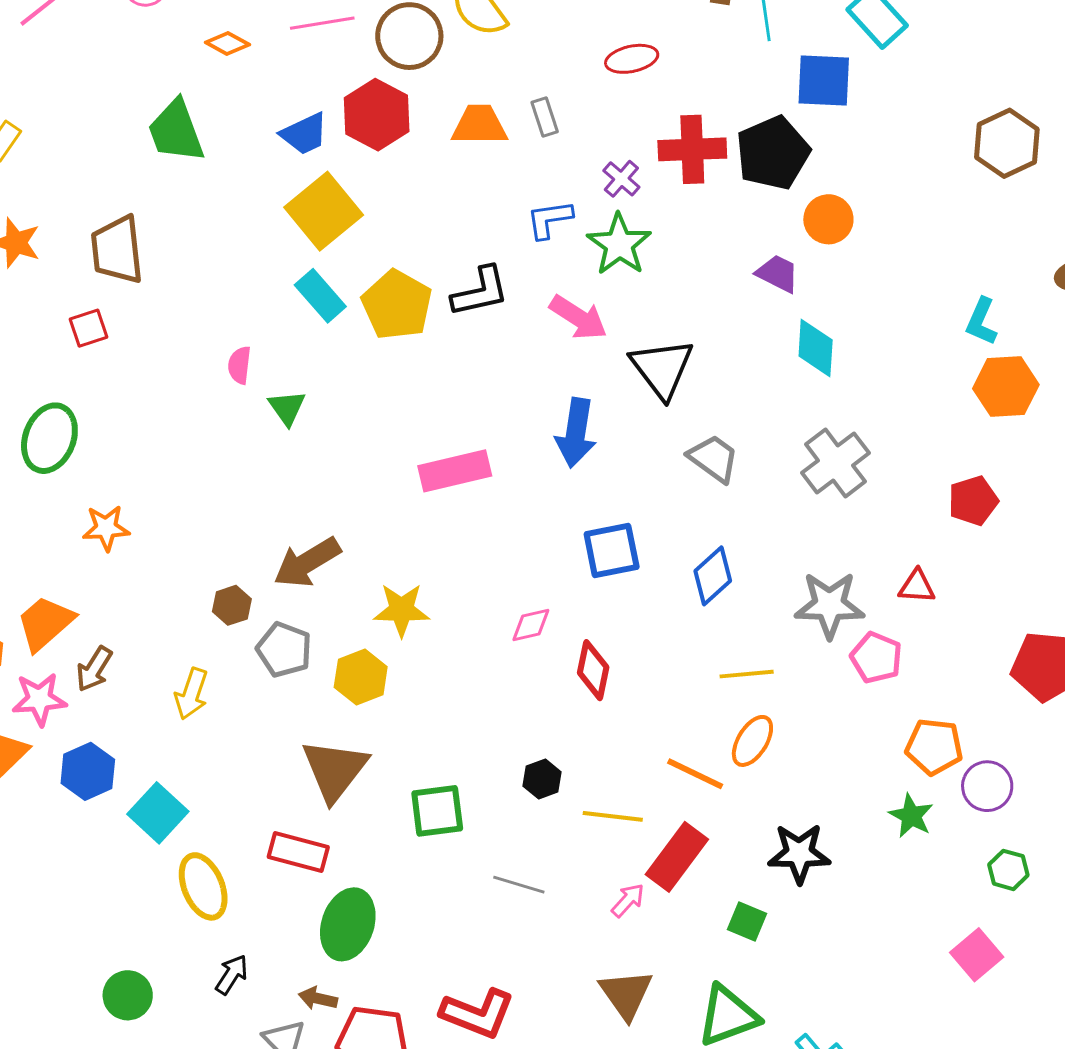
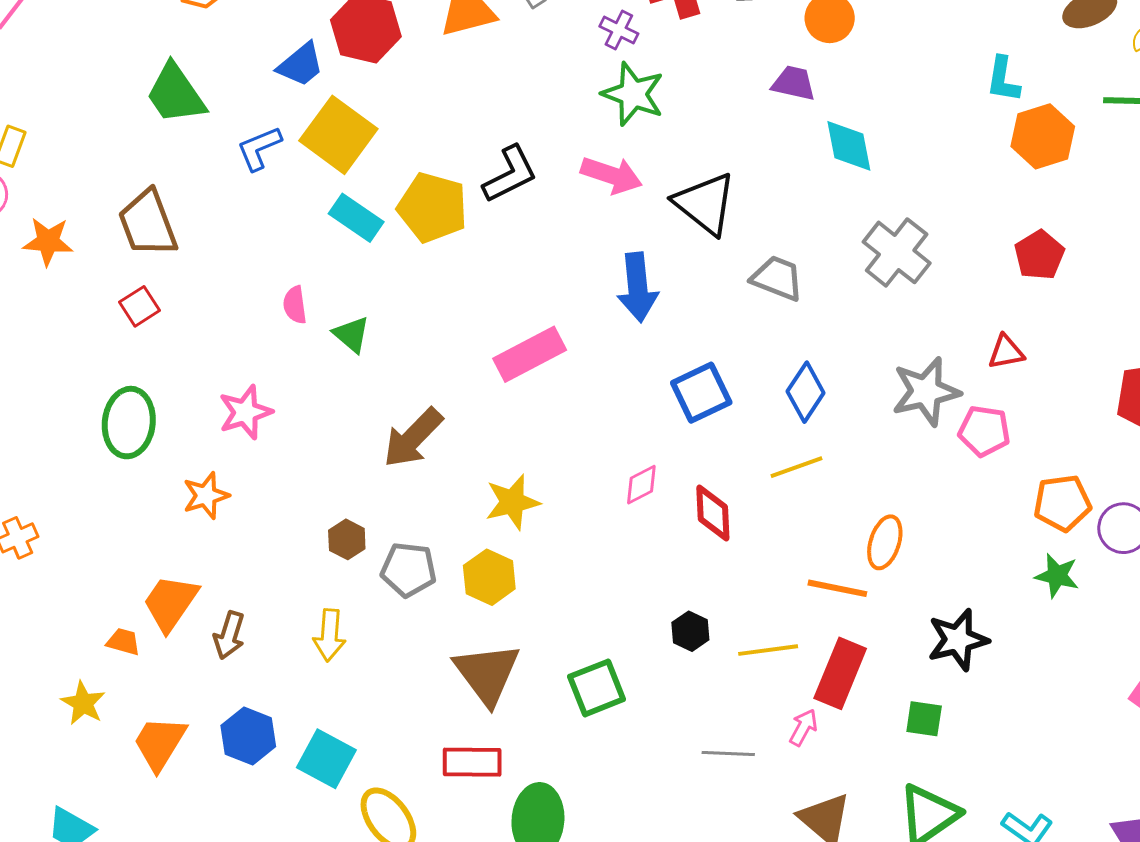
blue L-shape: (549, 219) -> (259, 148), moved
brown arrow: (307, 562) -> (413, 438), moved
yellow line: (747, 674) -> (797, 467), moved
pink star: (39, 699) -> (245, 412), moved
gray line: (519, 885) -> (728, 754), moved

